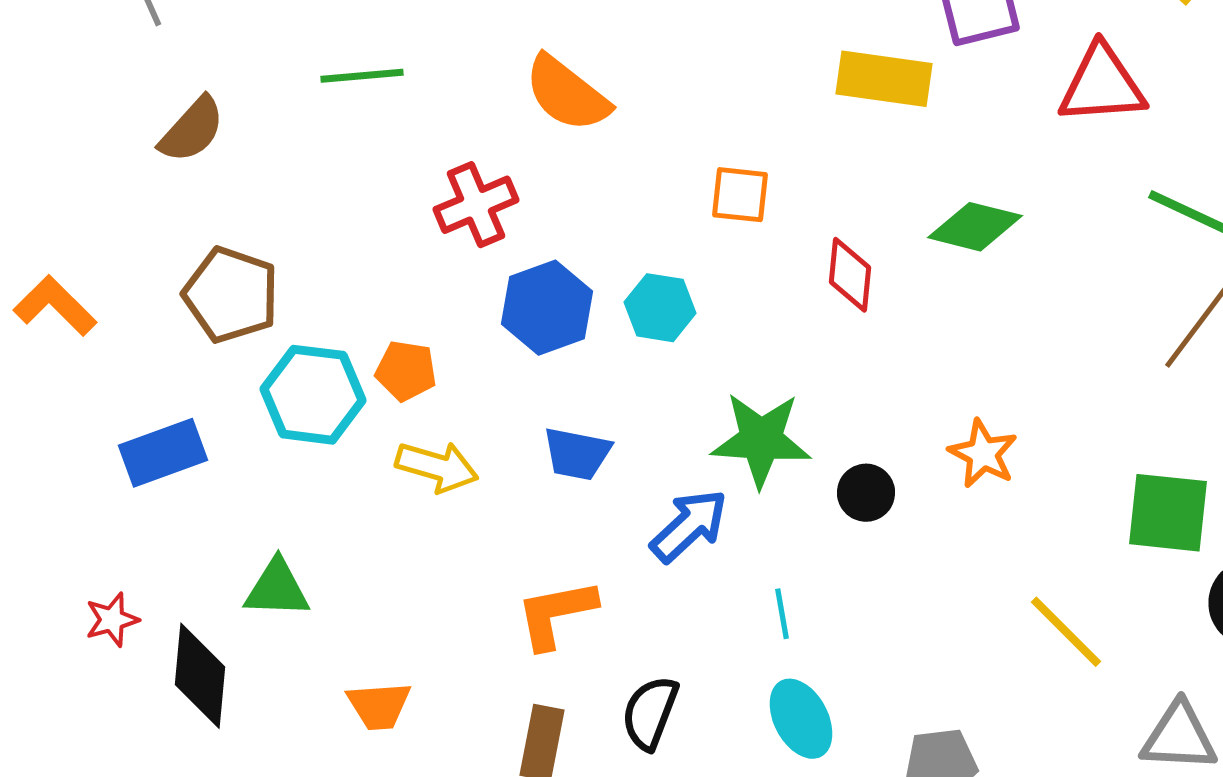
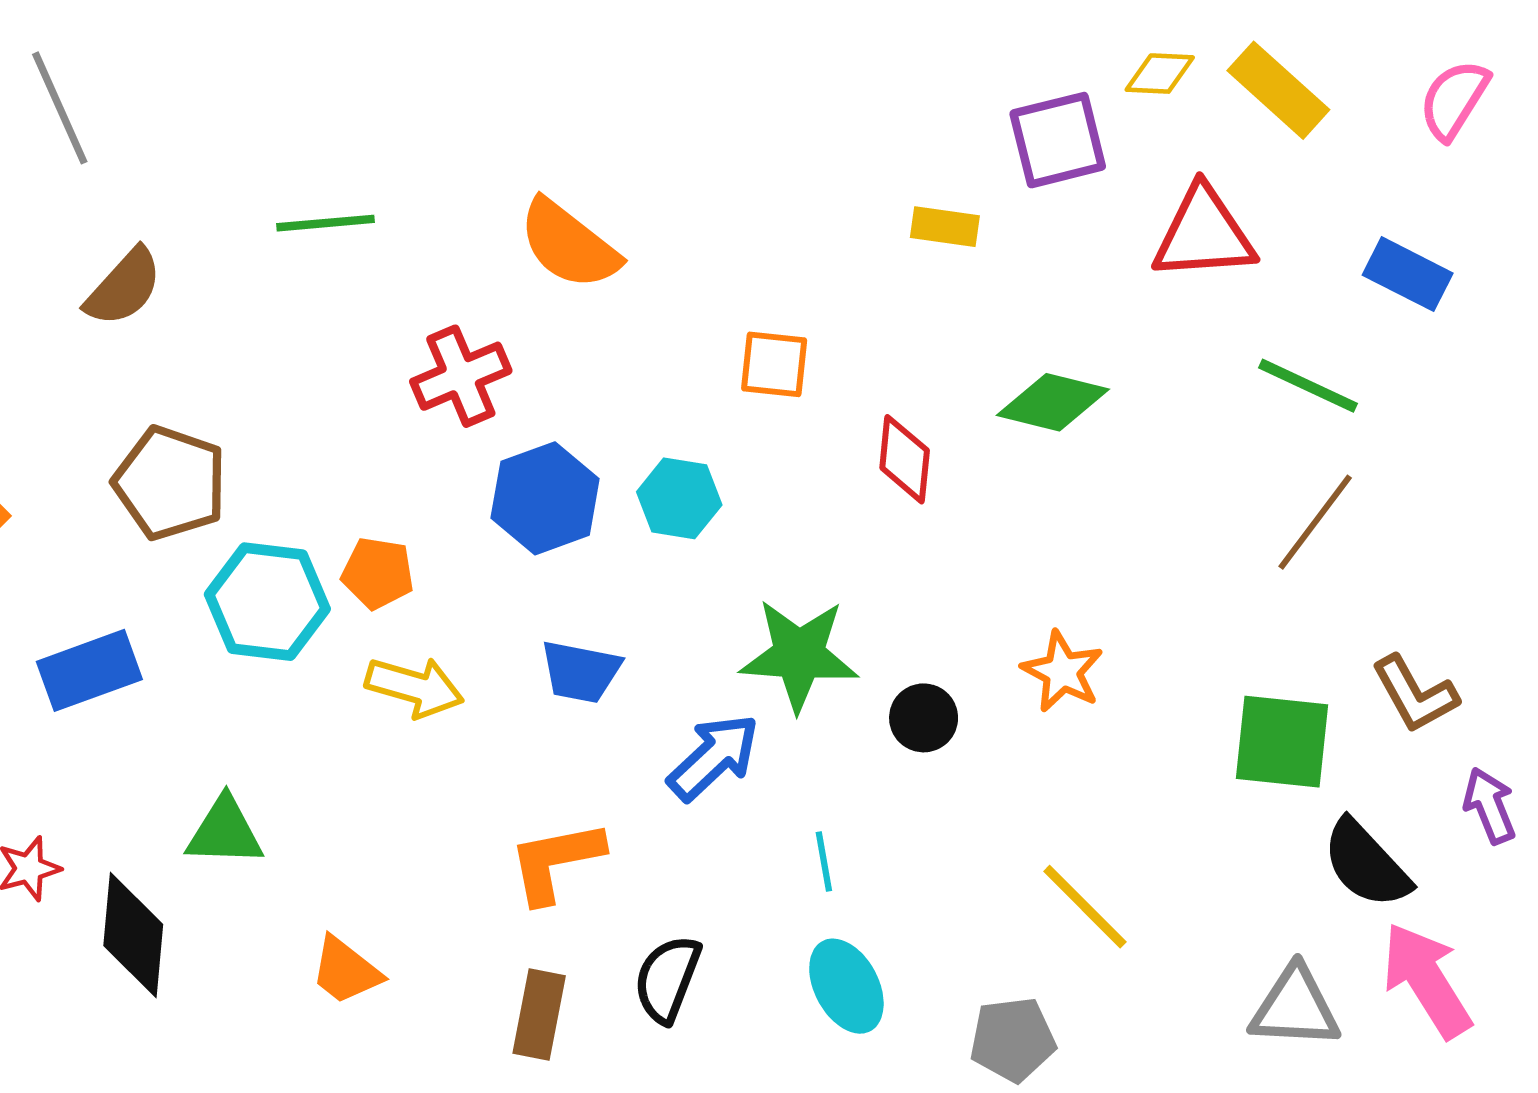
yellow rectangle: (884, 79) -> (945, 227), size x0.6
yellow line: (1066, 632) -> (1085, 907), moved
orange trapezoid: (379, 706) -> (346, 971), turned 42

